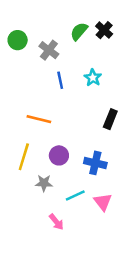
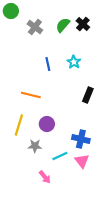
green circle: (18, 40) -> (11, 11), moved
gray cross: (49, 50) -> (35, 27), moved
blue cross: (95, 163) -> (81, 139), moved

